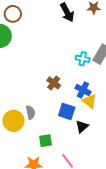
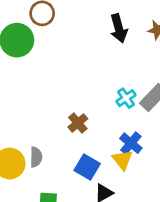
cyan cross: (83, 59) -> (126, 98), turned 32
blue cross: (83, 90) -> (131, 143), moved

